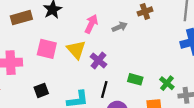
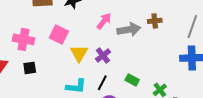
gray arrow: (120, 27) -> (129, 30), size x1.6
yellow triangle: (76, 50) -> (79, 53), moved
black square: (41, 90) -> (30, 68), moved

